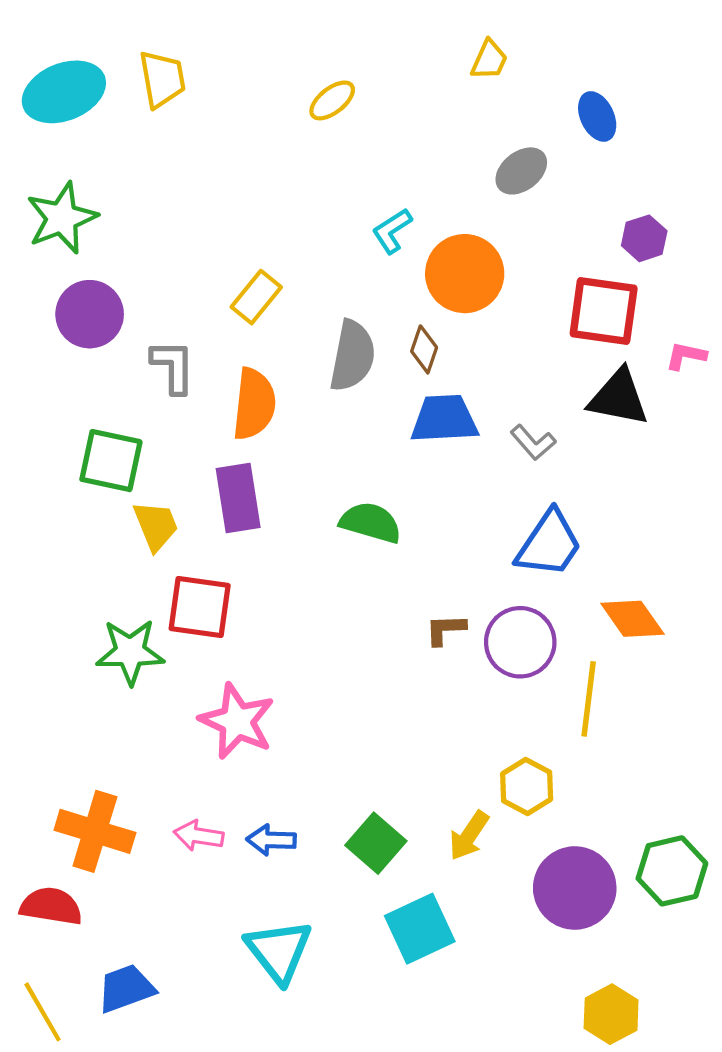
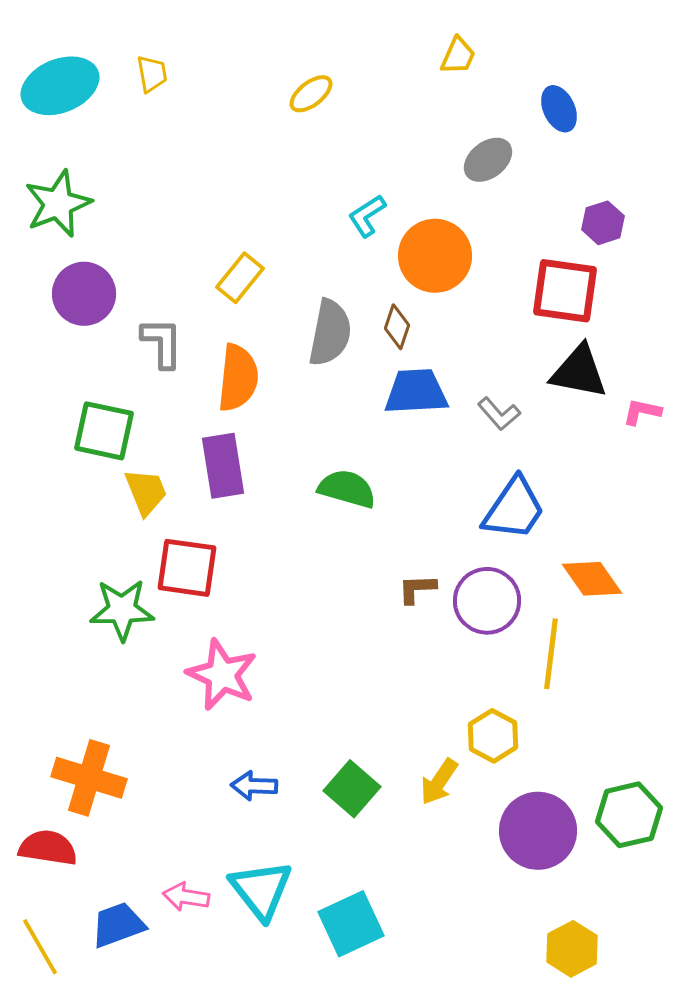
yellow trapezoid: (162, 79) -> (152, 74), size x0.7
pink L-shape: (686, 356) -> (642, 412), moved
pink arrow: (199, 836) -> (186, 897), moved
cyan square: (420, 929) -> (351, 924), moved

